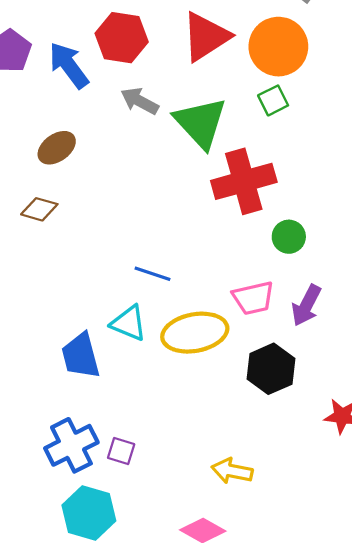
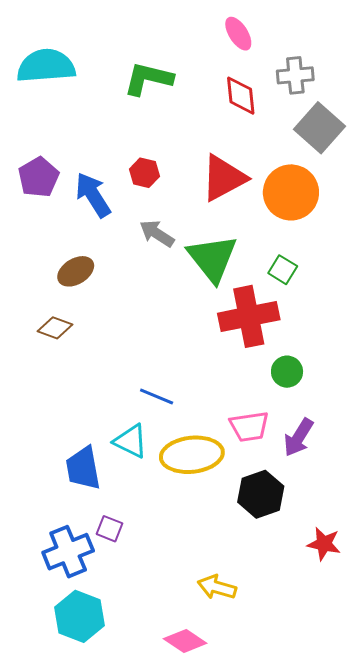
red hexagon: (122, 38) -> (144, 173), size x0.6
green square: (273, 100) -> (283, 270), moved, turned -36
purple square: (121, 451) -> (110, 529), moved

